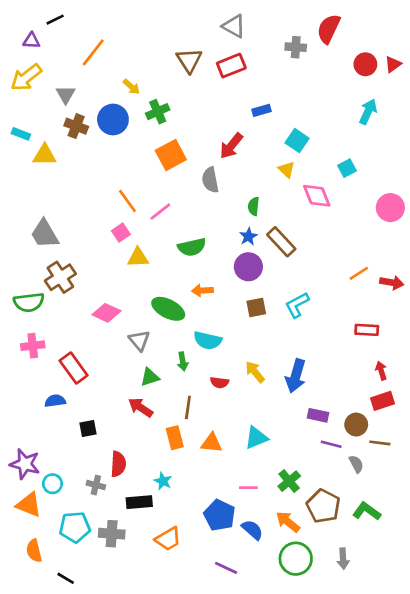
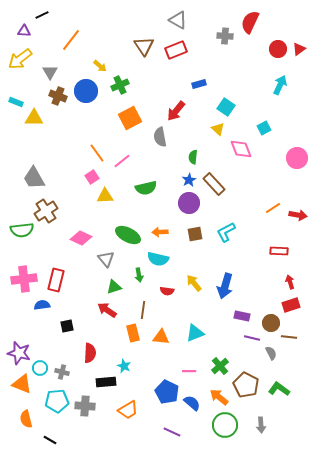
orange arrow: (202, 290) -> (160, 232), moved
pink cross: (33, 346) -> (24, 279), moved, size x1.4
red rectangle: (74, 368) -> (56, 280), turned 50
gray cross: (96, 485) -> (62, 372), moved

